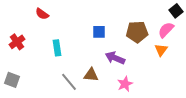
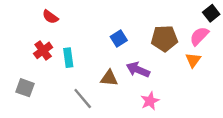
blue square: (99, 32) -> (119, 38), turned -32
red cross: (17, 42) -> (43, 50), moved
brown triangle: (91, 75) -> (109, 78), moved
gray square: (12, 80) -> (25, 88), moved

